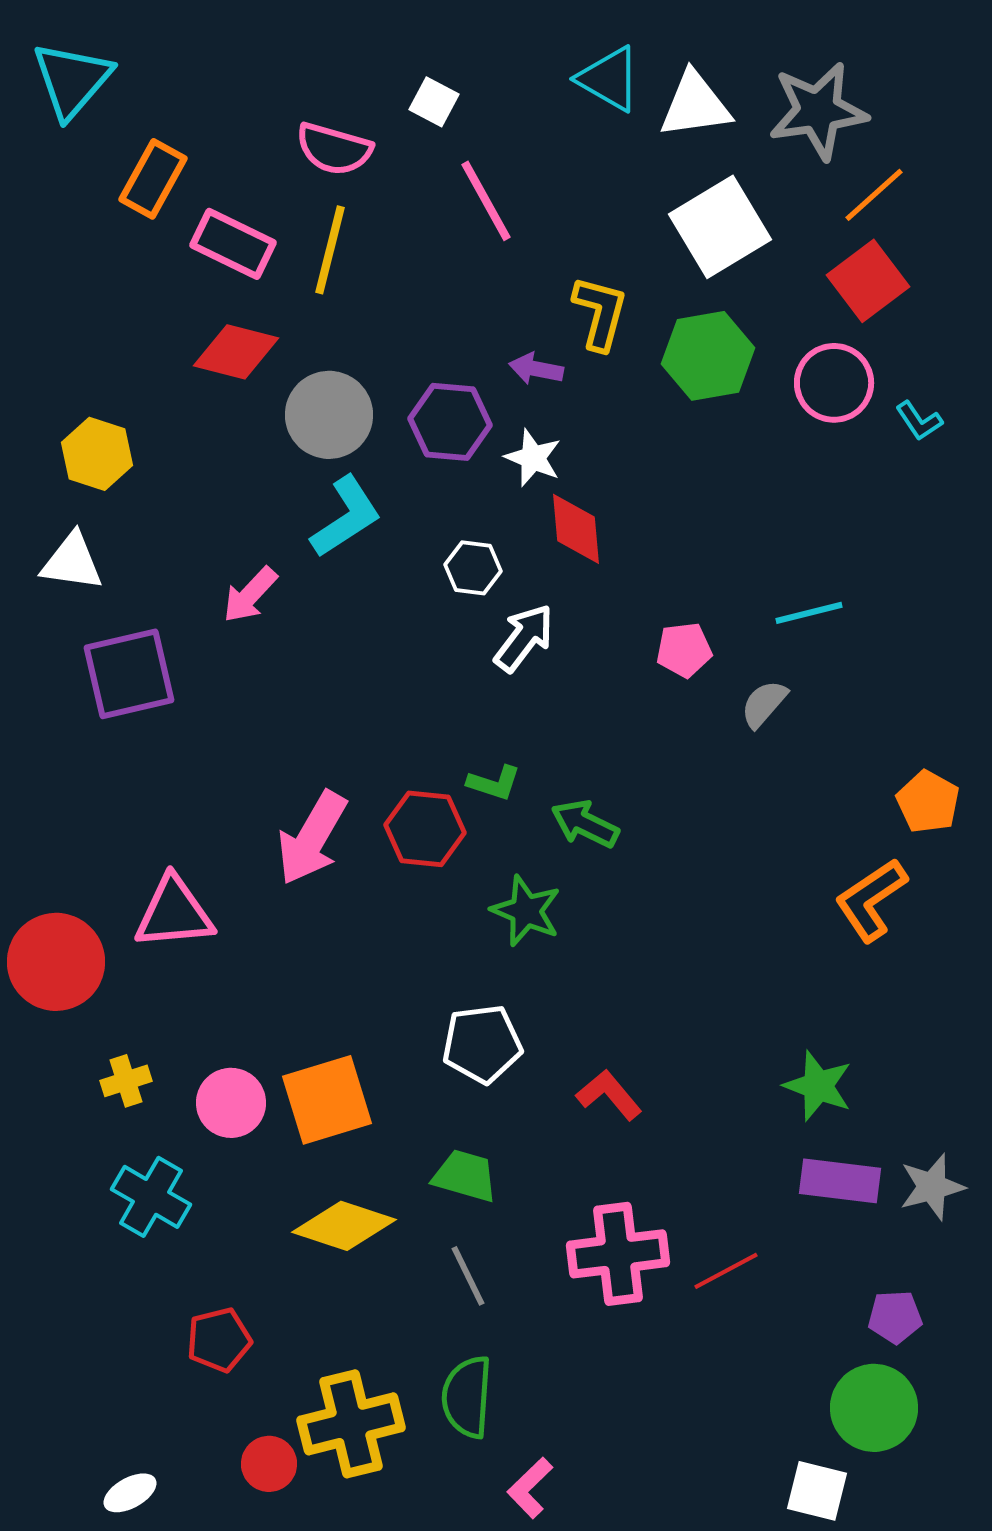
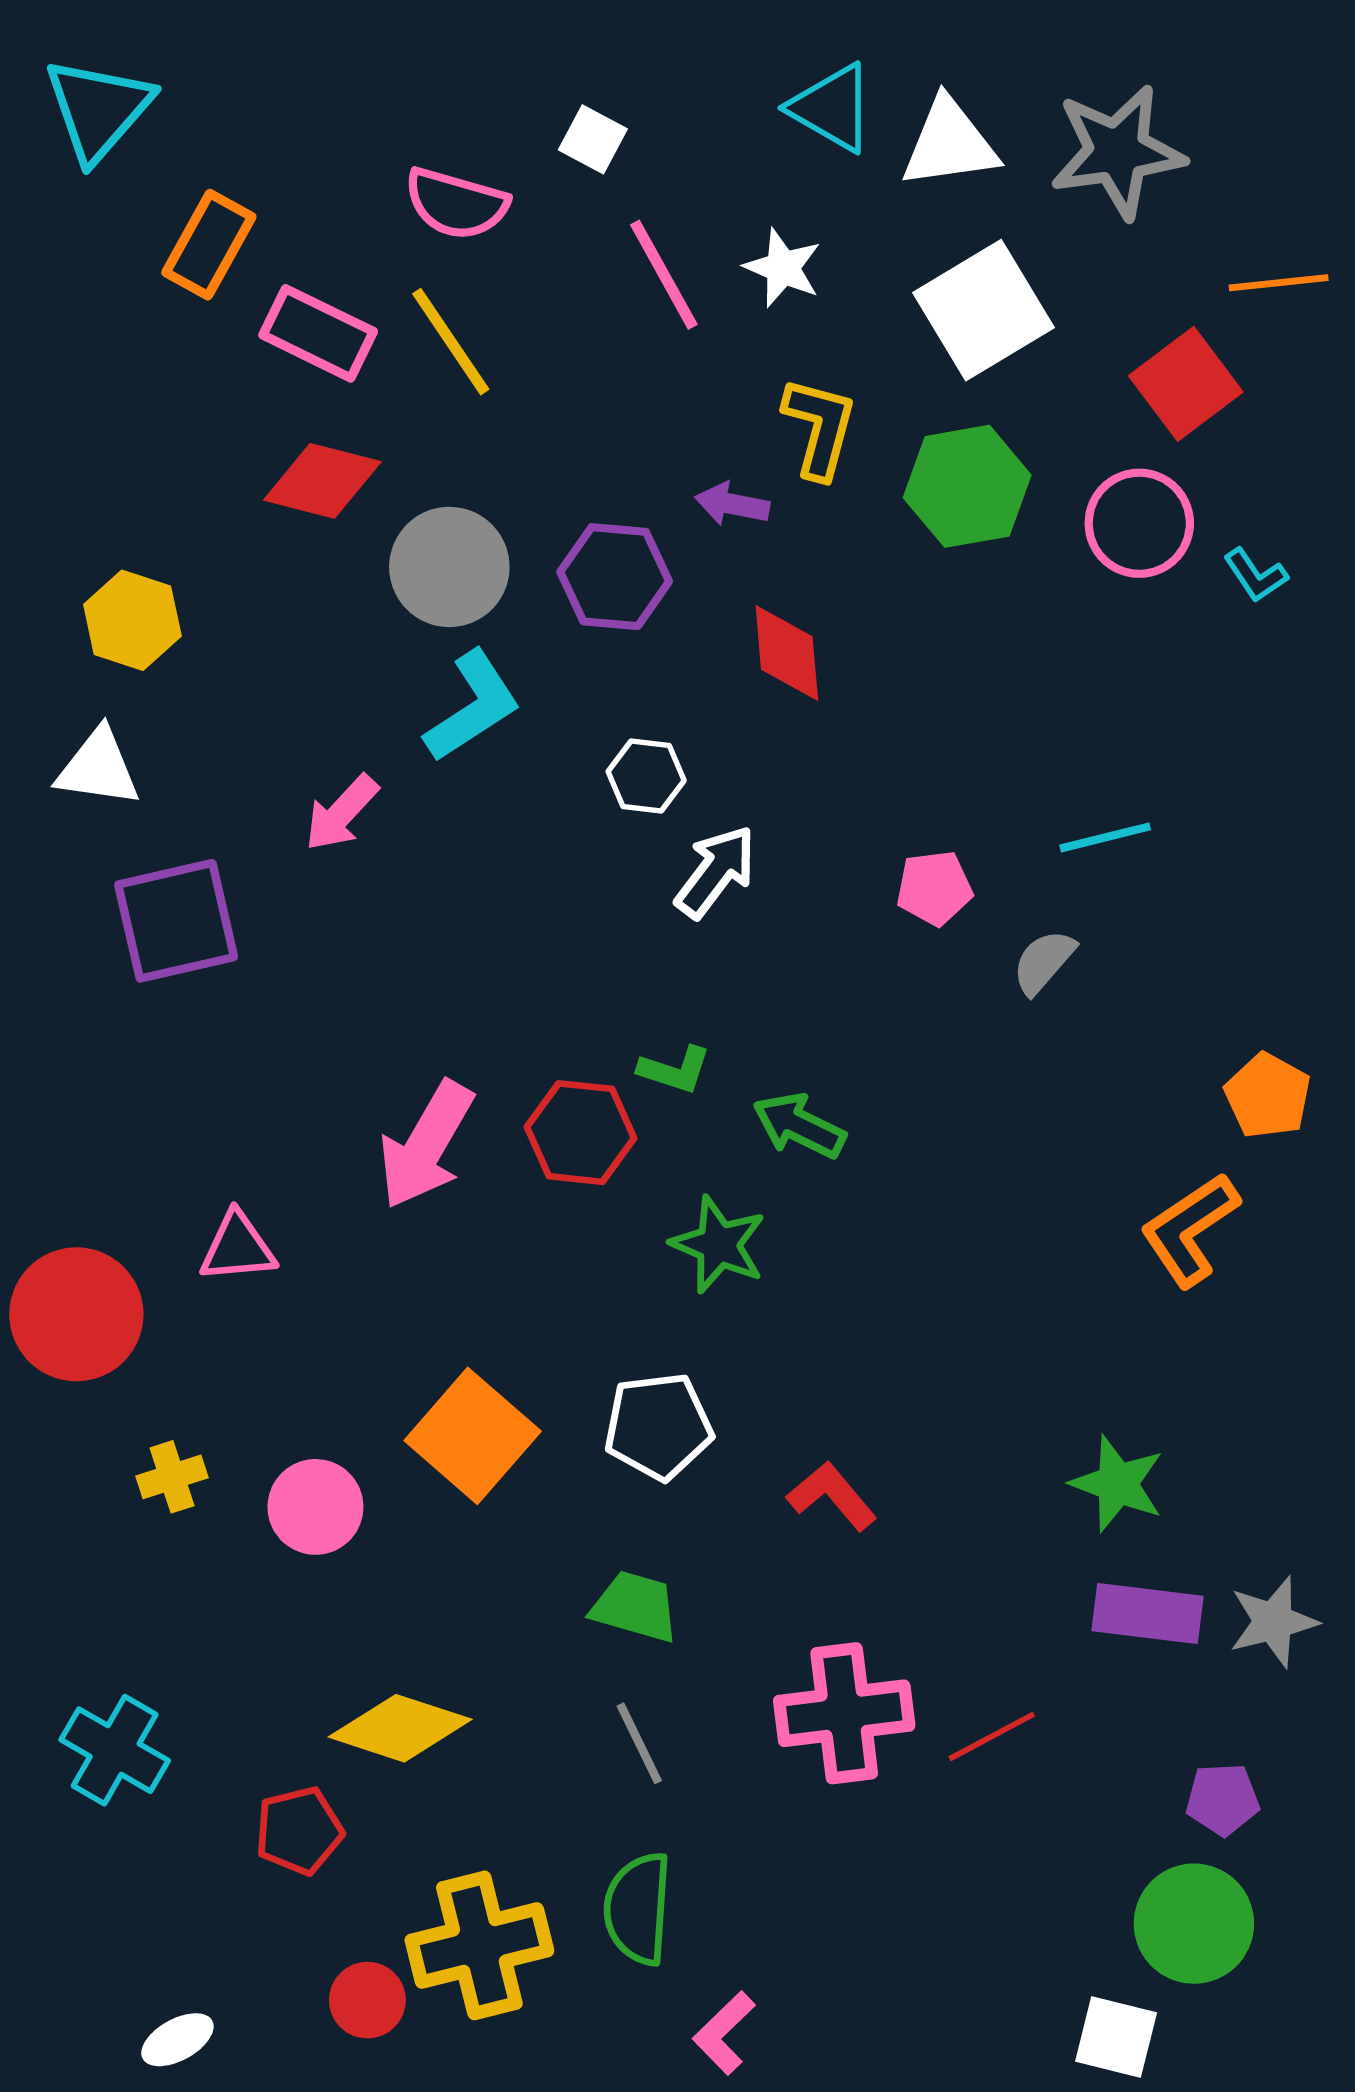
orange line: (874, 195) -> (1279, 283), moved, turned 36
yellow line: (330, 250) -> (451, 342), turned -48
white star: (533, 458) -> (783, 268), moved
red diamond: (576, 529) -> (787, 653), moved
pink triangle: (174, 913) -> (238, 1247), size x0.7
orange square: (327, 1100) -> (473, 1436), moved, turned -32
cyan cross: (151, 1197) -> (115, 1750), moved
yellow diamond: (344, 1226) -> (400, 1728), moved

